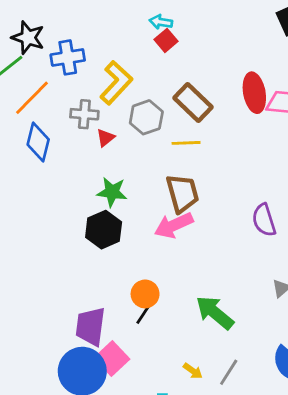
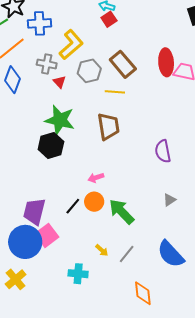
red triangle: (105, 138) -> (59, 82), turned -40
green star: (112, 192) -> (60, 120), size x1.4
pink arrow: (174, 225) -> (96, 178), moved, size x0.6
orange circle: (145, 294) -> (94, 202), moved

